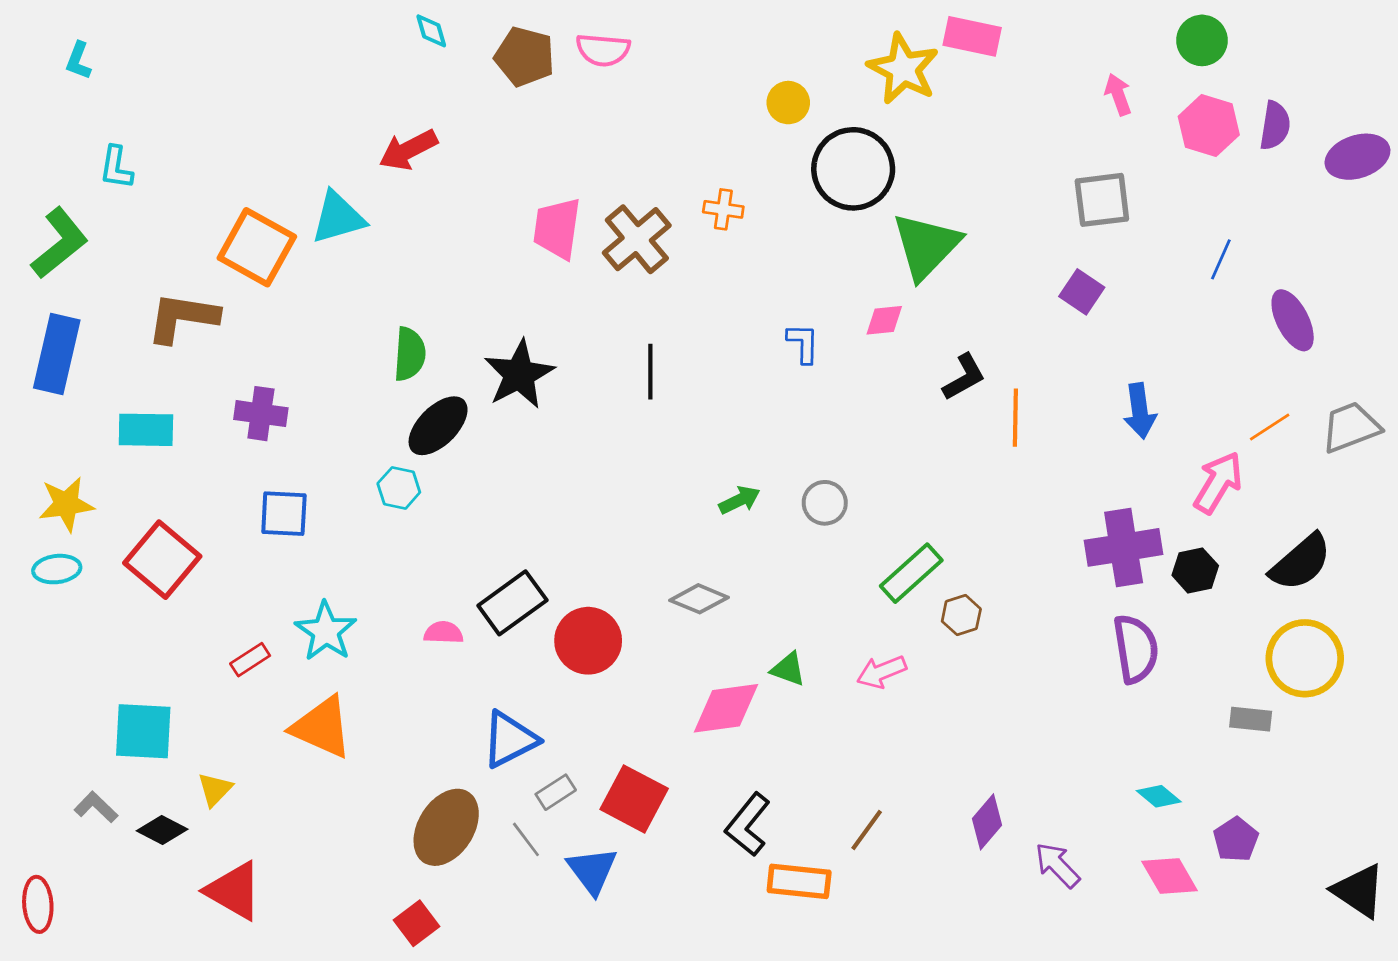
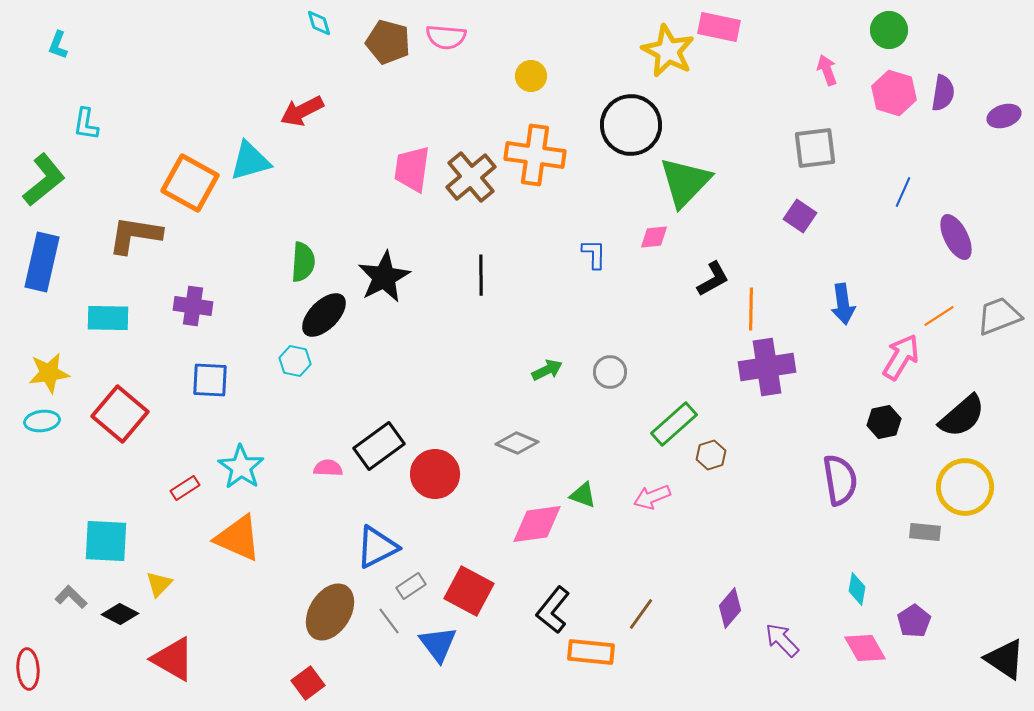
yellow circle: (788, 103) -> (531, 76), moved
purple ellipse: (1357, 157) -> (1004, 116), size x0.7
orange cross: (723, 209) -> (535, 155), size x2.0
purple cross: (1124, 547) -> (767, 367), moved
cyan diamond: (1159, 796) -> (857, 589), turned 60

